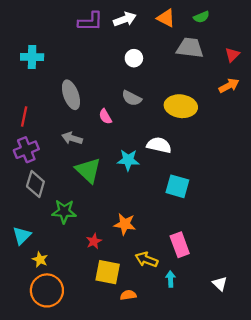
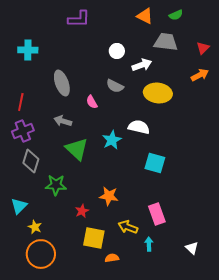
white arrow: (125, 19) -> (142, 65), moved
cyan star: (128, 160) -> (112, 140), turned -30

